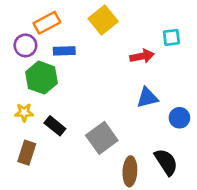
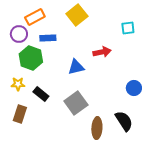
red arrow: (142, 56) -> (102, 52), moved
blue triangle: (147, 98) -> (76, 67), moved

